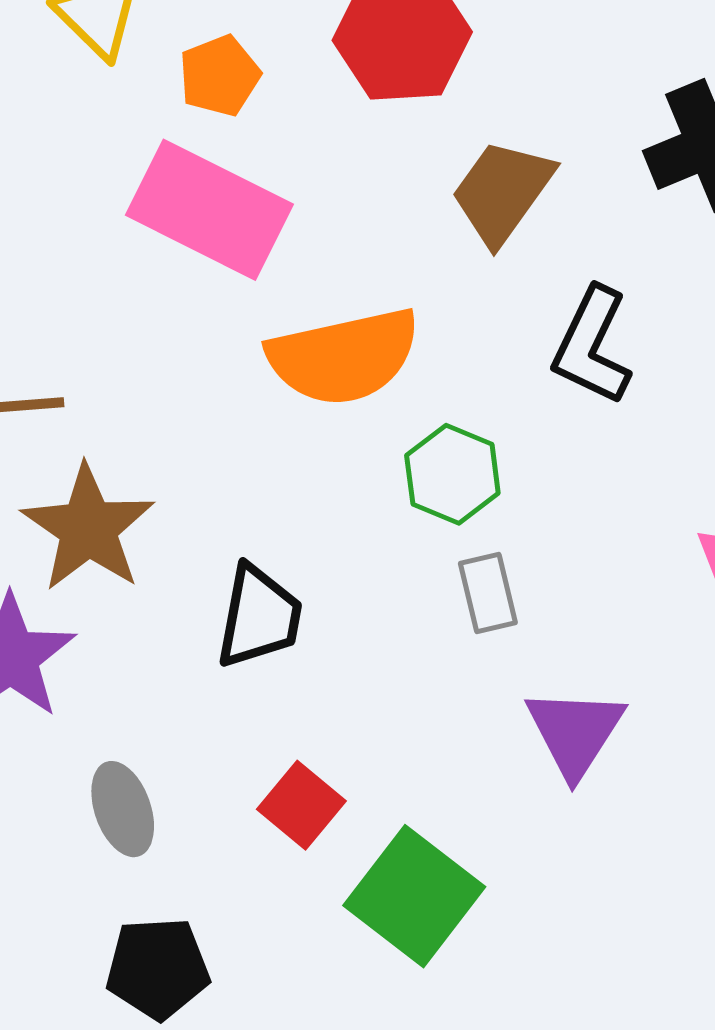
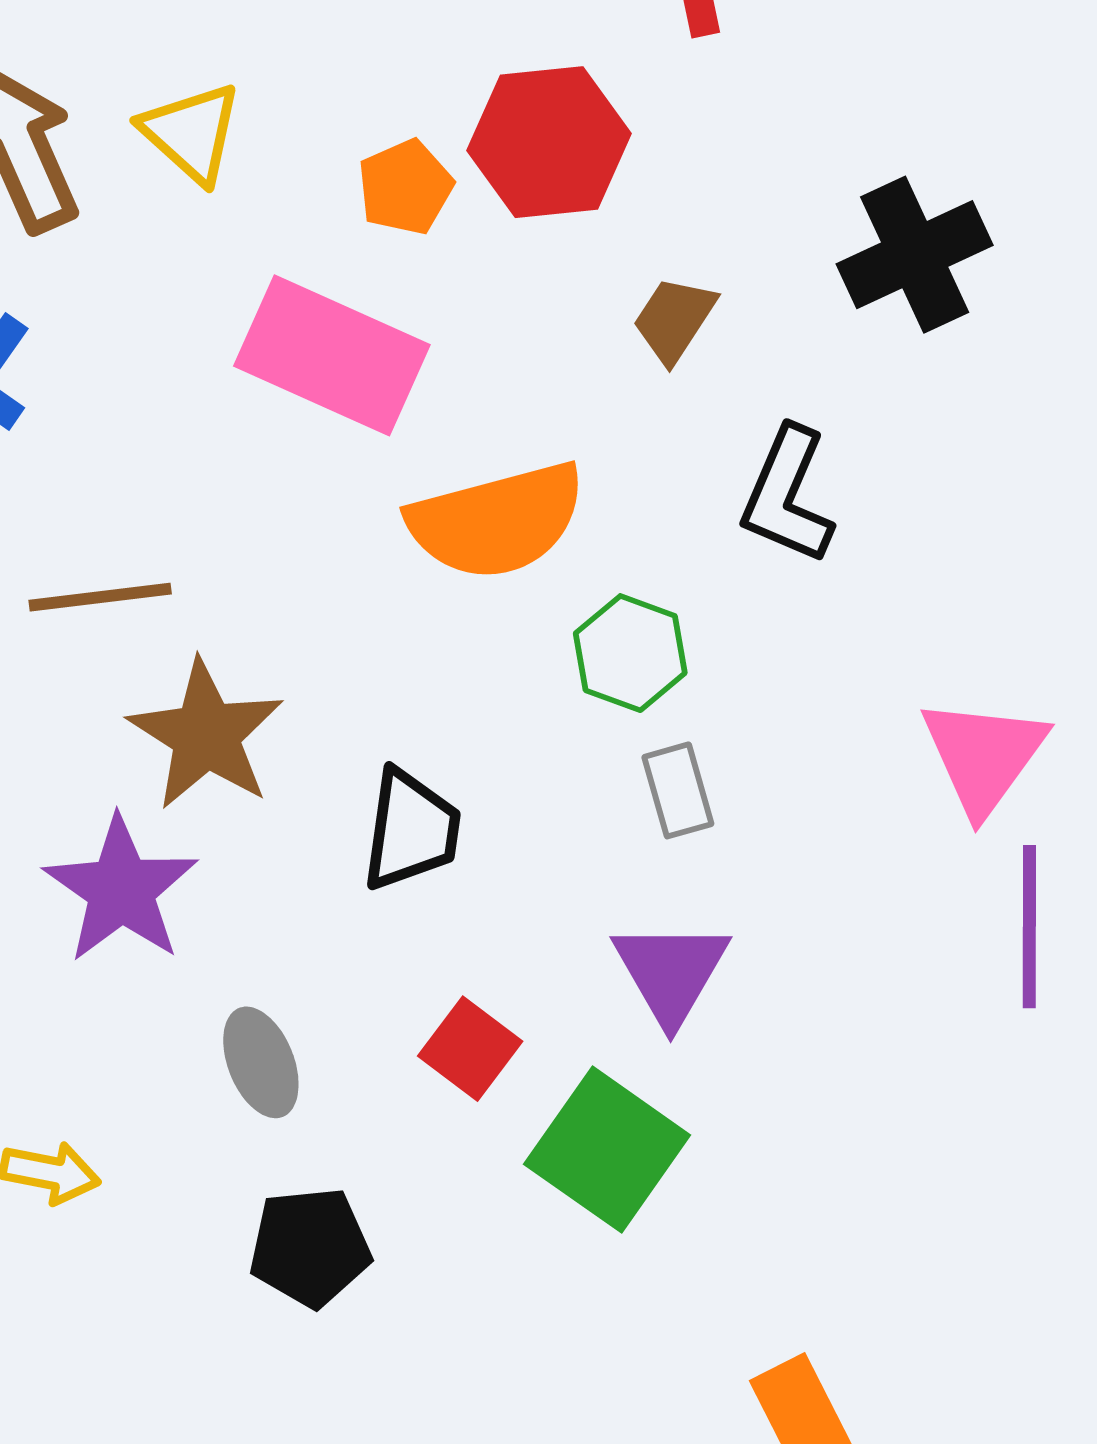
orange pentagon: (220, 76) -> (405, 187), moved
brown trapezoid: (502, 192) -> (674, 320), size x0.7
purple triangle: (575, 732) -> (671, 972), moved

